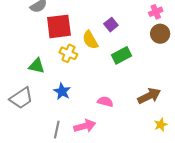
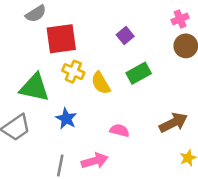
yellow semicircle: (90, 40) -> (101, 83), moved
green triangle: (37, 66) -> (34, 88), size x1.5

